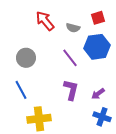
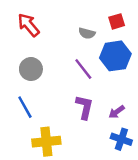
red arrow: (45, 21) -> (29, 25), moved

